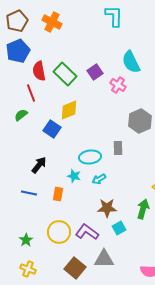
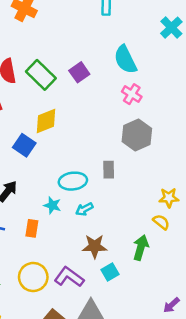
pink cross: (118, 85) -> (132, 94), moved

